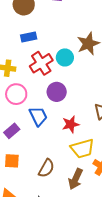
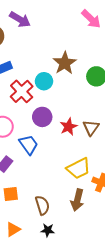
red star: (71, 124) -> (69, 127), moved
brown semicircle: (46, 168) -> (42, 205), moved, turned -36

